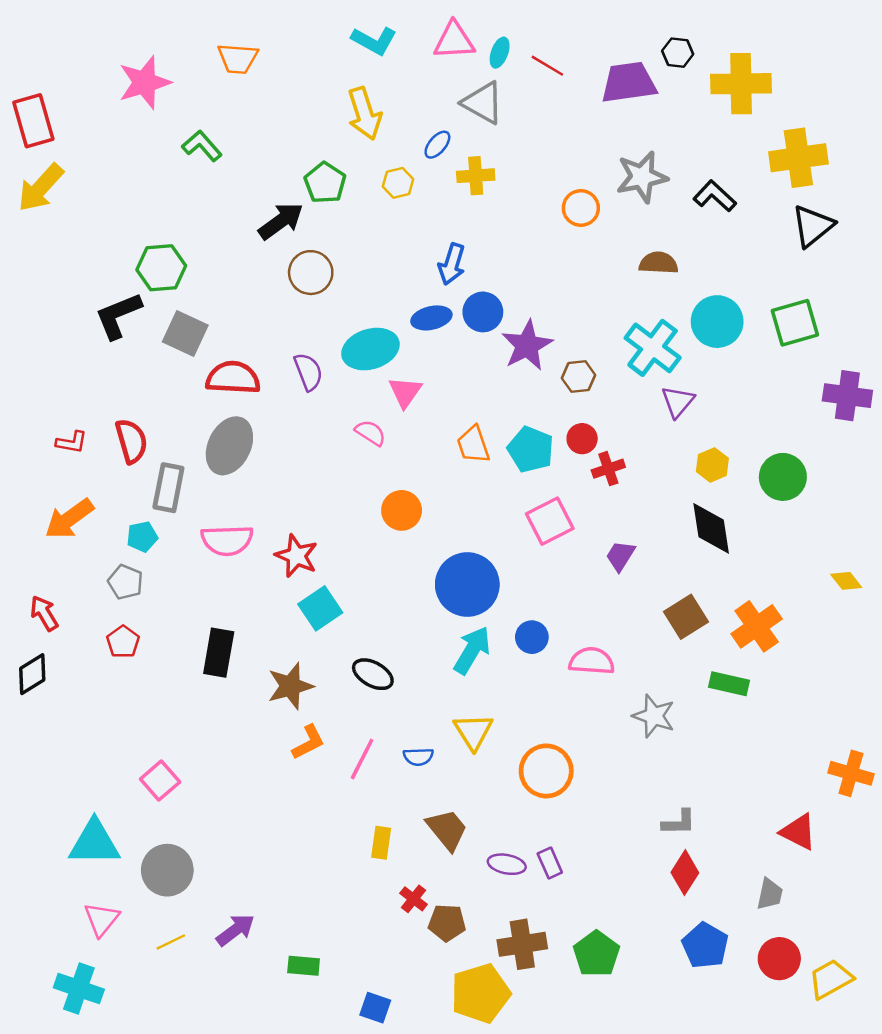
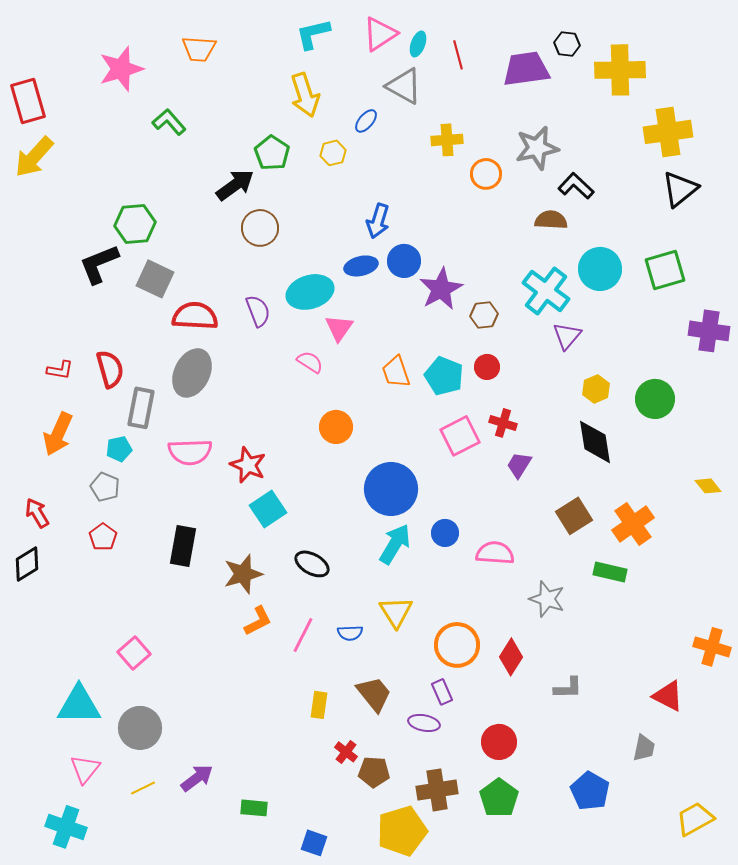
cyan L-shape: (374, 41) -> (313, 34), turned 138
pink triangle: (454, 41) -> (380, 34), turned -30
red line: (547, 66) -> (458, 55), turned 44
yellow cross: (476, 176) -> (447, 140), moved
black L-shape: (715, 196) -> (576, 186), moved
red cross: (608, 469) -> (503, 423), moved, turned 36
orange arrow: (69, 519) -> (58, 434), turned -30
purple rectangle: (550, 863) -> (442, 692), moved
red diamond: (685, 873) -> (511, 657), moved
red circle: (779, 959) -> (499, 742), moved

